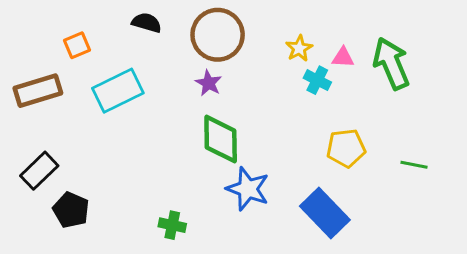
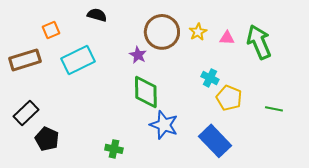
brown circle: (218, 35) -> (162, 32), moved
cyan cross: (317, 80) -> (210, 78), moved
yellow pentagon: (346, 148) -> (229, 98), turned 30

